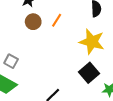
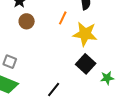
orange line: (57, 20) -> (63, 18), moved

